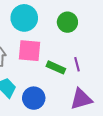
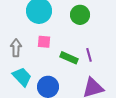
pink square: (30, 51) -> (44, 42), size x0.6

